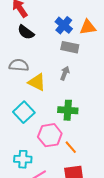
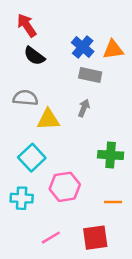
yellow triangle: (37, 82) -> (48, 119), turned -30
green cross: (68, 110) -> (111, 155), moved
orange line: (71, 147) -> (113, 202), moved, turned -48
cyan cross: (23, 159) -> (22, 198), moved

